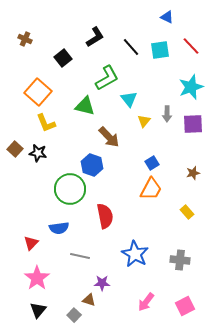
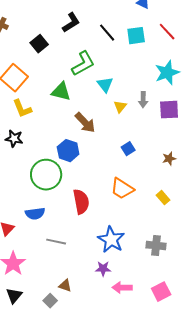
orange trapezoid: (151, 189) -> (122, 189), moved, turned 95
purple star: (102, 283) -> (103, 269), moved
pink arrow: (146, 302) -> (122, 288), turned 54

